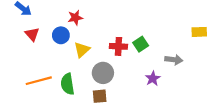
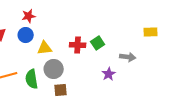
red star: (75, 18) -> (29, 16), moved
yellow triangle: (82, 50) -> (45, 48), turned 35
gray circle: (103, 73) -> (54, 69), moved

